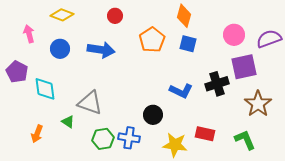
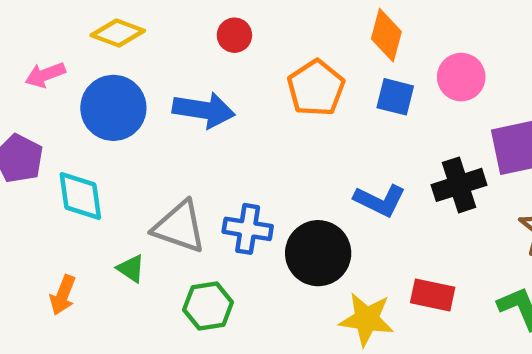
pink arrow: (29, 34) -> (45, 75), turned -96
pink circle: (234, 35) -> (461, 77), moved
blue circle: (60, 49) -> (113, 108), size x1.5
black circle: (153, 115) -> (318, 253), size x1.5
blue cross: (129, 138) -> (248, 229), moved

